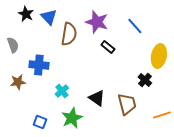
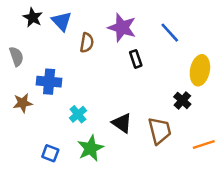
brown semicircle: (69, 34) -> (87, 43), size x0.7
black rectangle: (108, 47) -> (136, 59), turned 32

